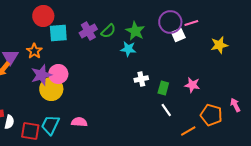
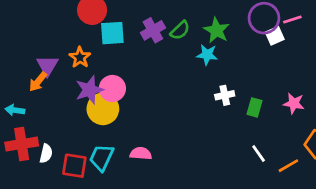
white line: (166, 110) -> (259, 153), moved

